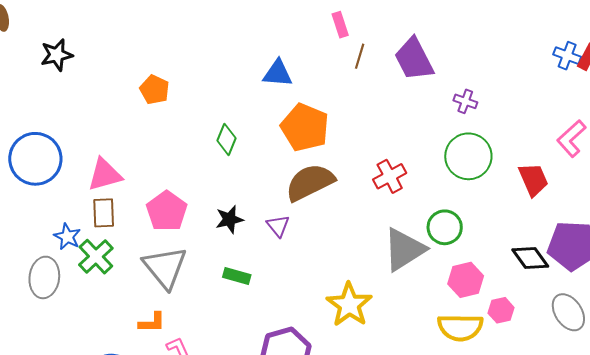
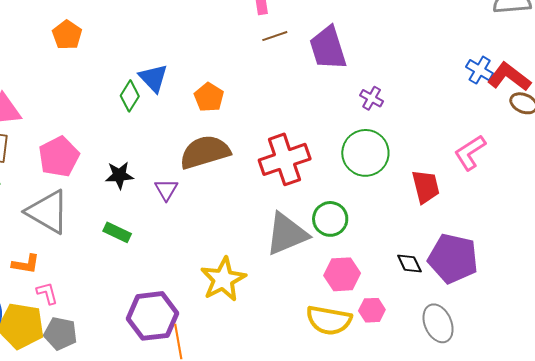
brown line: (360, 56) -> (275, 36), turned 45
blue triangle: (278, 73) -> (153, 78), moved, turned 32
orange pentagon: (305, 128) -> (209, 97), size x0.6
red cross: (390, 176) -> (285, 159), size x1.5
black diamond: (530, 258) -> (409, 263), size x0.7
gray triangle: (165, 267) -> (48, 212), turned -30

